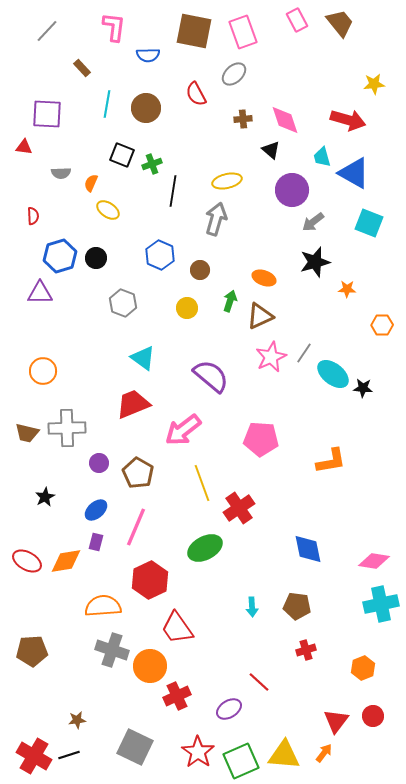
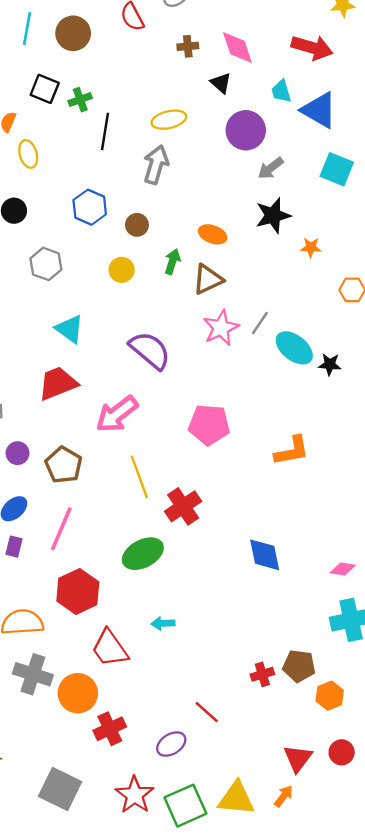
yellow ellipse: (108, 210) -> (28, 154), turned 40
pink diamond: (374, 561) -> (343, 569), size x0.7
brown pentagon: (297, 606) -> (299, 666), moved
cyan arrow: (252, 607) -> (163, 623), moved, turned 90

